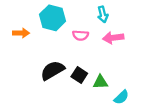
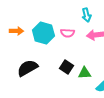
cyan hexagon: (53, 18) -> (43, 33), moved
black semicircle: (53, 70) -> (27, 68), moved

